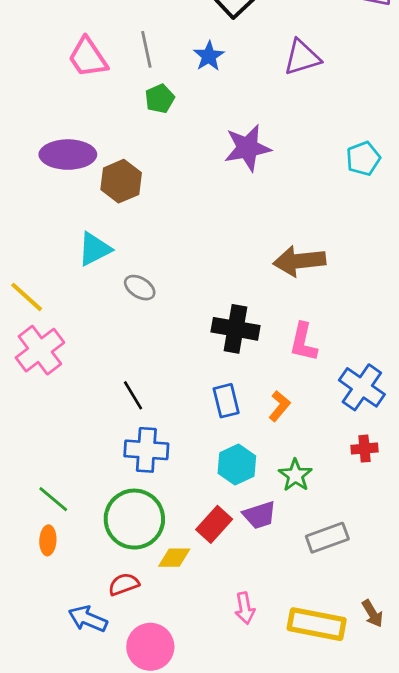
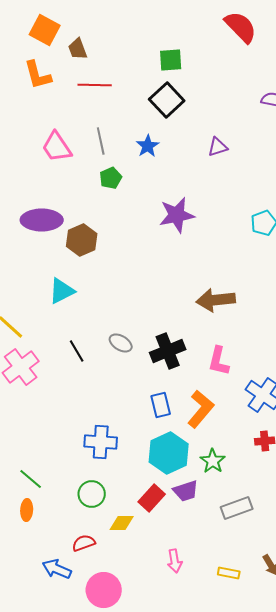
purple triangle: (302, 57) -> (218, 147), size x0.7
gray ellipse: (140, 288) -> (121, 343), moved
black cross: (235, 329) -> (168, 351), turned -32
black line: (133, 395) -> (77, 351), moved
orange L-shape: (279, 406) -> (201, 409), size x1.6
cyan hexagon: (237, 465) -> (169, 453), size x1.4
green circle: (134, 519) -> (92, 494), size x0.6
yellow rectangle: (317, 624) -> (229, 573), size x0.5

